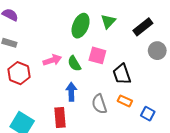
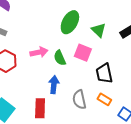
green triangle: (108, 21) -> (99, 30), moved, turned -35

